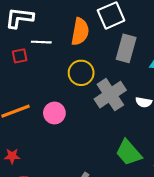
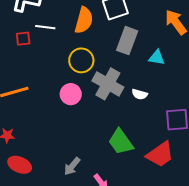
gray cross: (110, 95) -> (108, 84), turned -32
pink circle: (54, 113) -> (71, 94), moved

